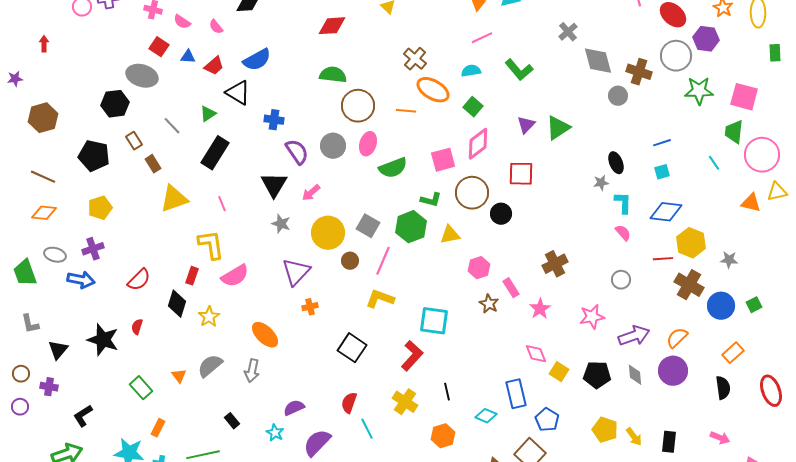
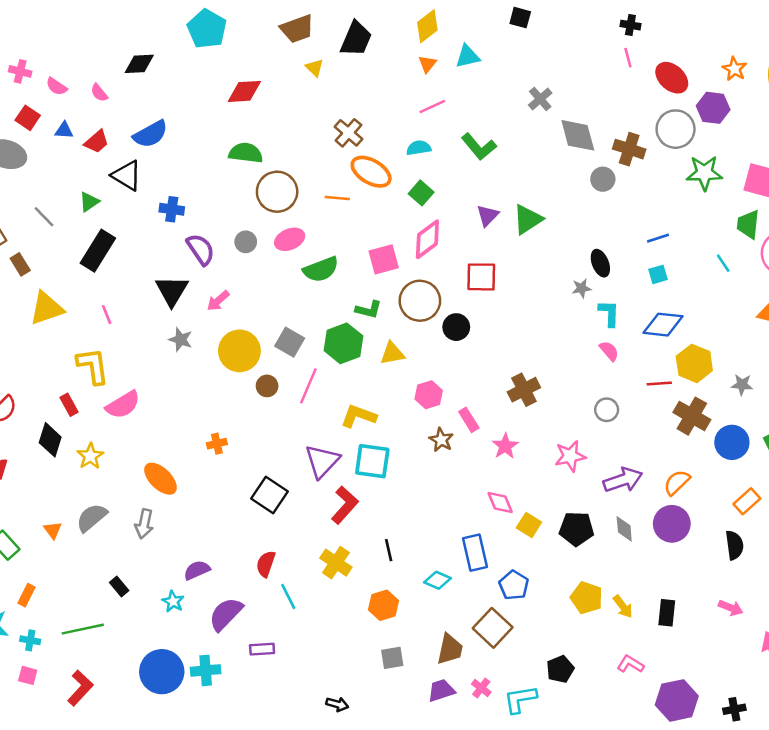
pink ellipse: (368, 144) -> (290, 239), turned 50
gray circle: (333, 146) -> (246, 242), size x0.7
purple triangle: (296, 272) -> (322, 461), moved
red rectangle: (192, 276) -> (69, 405), turned -48
yellow L-shape: (380, 299) -> (358, 416), moved

